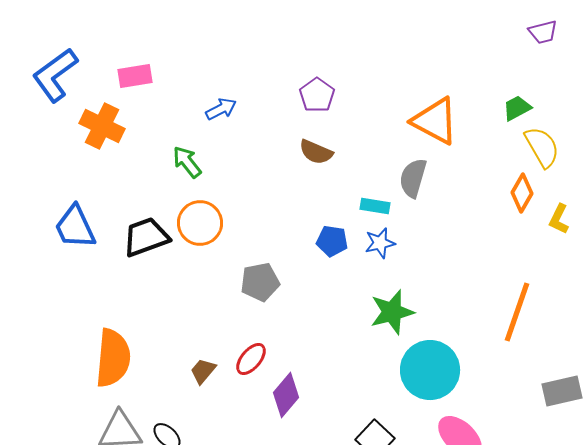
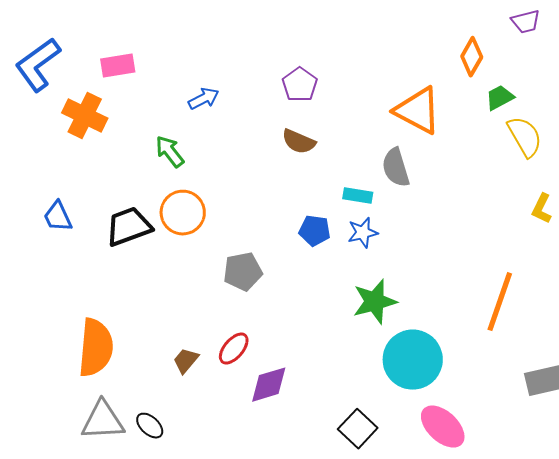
gray semicircle: (413, 178) -> (396, 168), turned -33
orange diamond: (522, 193) -> (472, 57), moved
blue trapezoid: (75, 227) -> (58, 217), size x0.7
purple diamond: (286, 395) -> (269, 385), turned 33

